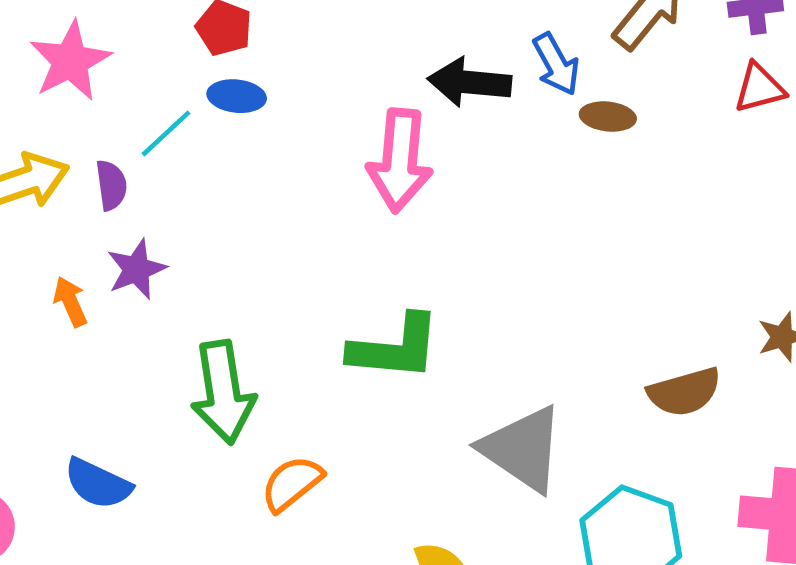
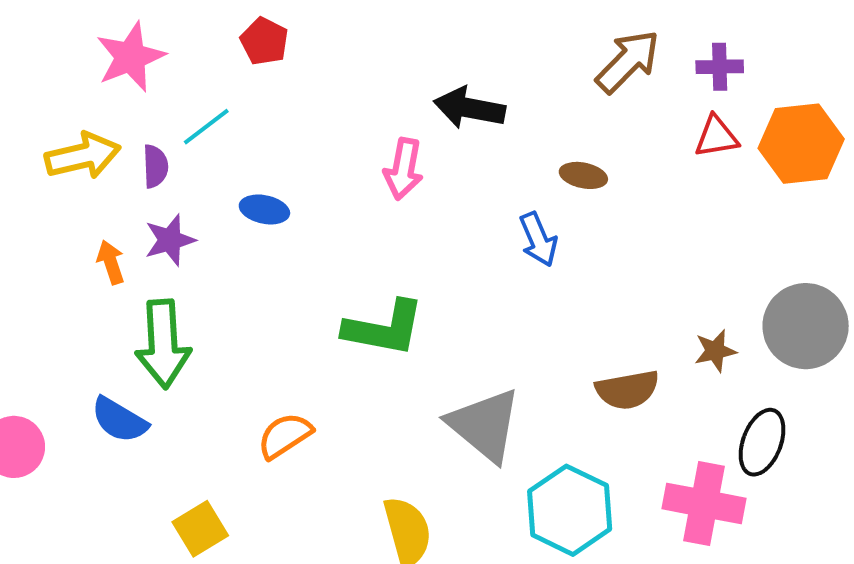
blue arrow: (556, 64) -> (538, 239), moved
blue ellipse: (237, 96) -> (264, 209), moved
brown ellipse: (608, 116) -> (583, 175), moved
pink arrow: (400, 161) -> (403, 169), size x0.7
green arrow: (223, 392) -> (163, 344), moved

